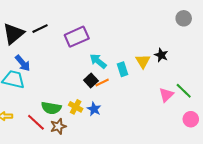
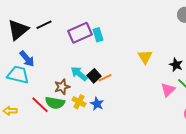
black star: (161, 55) -> (176, 65), moved
cyan arrow: (98, 61) -> (79, 74), moved
cyan rectangle: (123, 69) -> (98, 35), moved
red line: (36, 122) -> (40, 105), moved
brown star: (58, 126) -> (62, 87), moved

